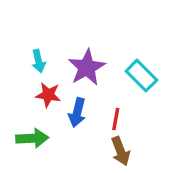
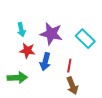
purple star: (87, 68) -> (51, 34), turned -30

